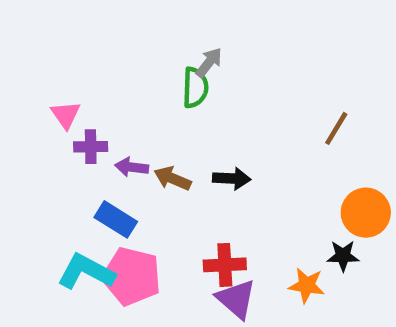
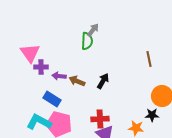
pink triangle: (66, 115) -> (30, 53), size x1.5
brown line: (336, 128) -> (149, 59), turned -42
black arrow: (232, 179) -> (103, 81), turned -63

